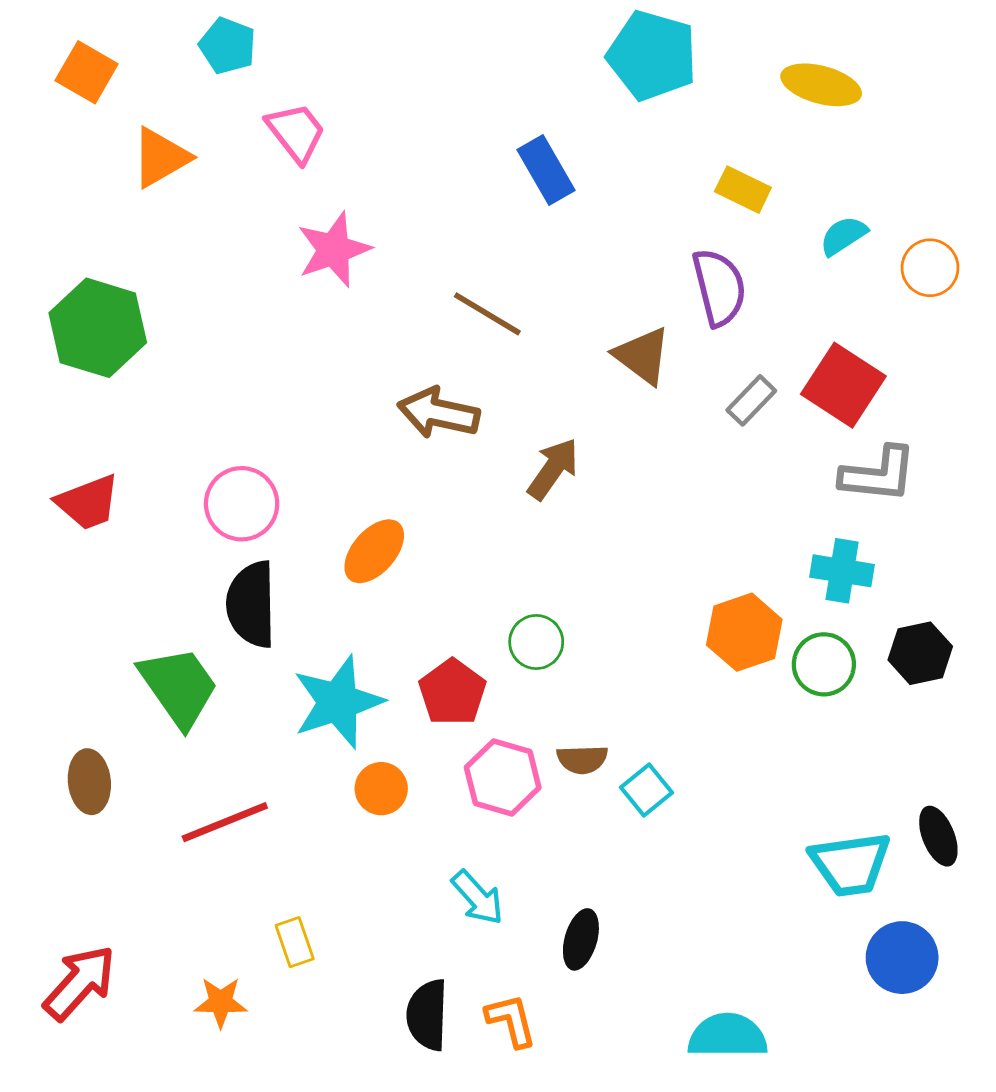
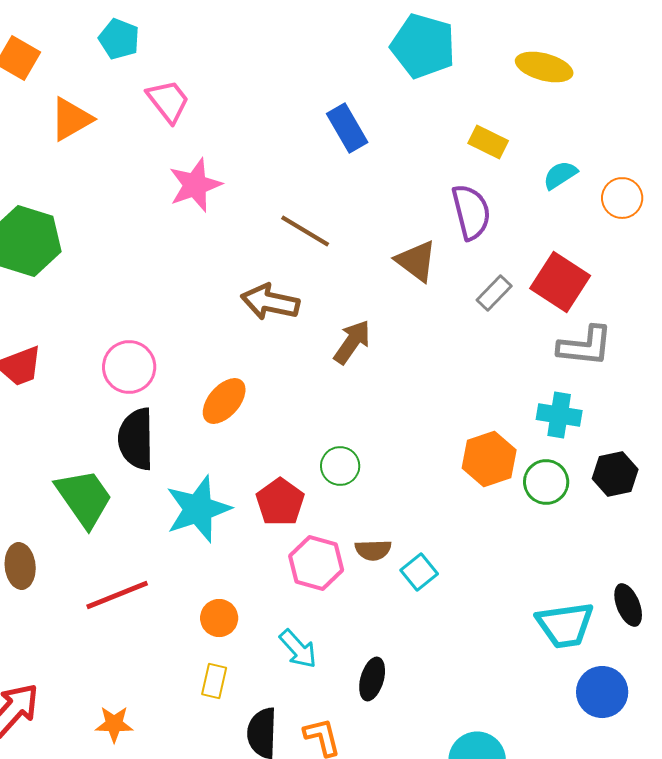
orange circle: (381, 789) -> (219, 618), moved
yellow rectangle: (295, 942) -> (214, 681), moved, turned 32

